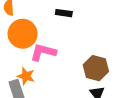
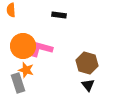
orange circle: (23, 34) -> (23, 46), moved

